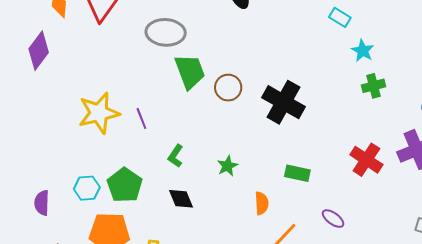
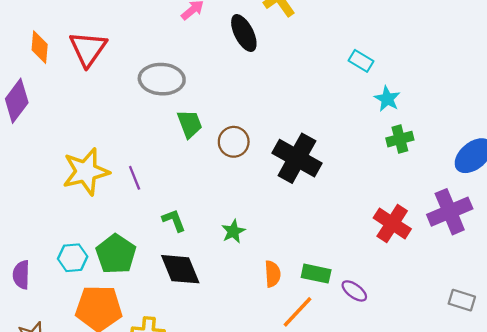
green trapezoid: (190, 72) -> (190, 124), size x0.7
green L-shape: (176, 156) -> (174, 220), turned 125
green rectangle: (297, 173) -> (316, 274), moved
black diamond: (181, 199) -> (180, 269), size x1.4

